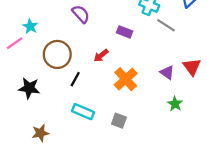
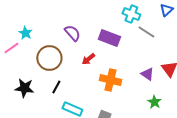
purple semicircle: (81, 14) -> (72, 33), moved
purple rectangle: (125, 32) -> (109, 38), size x1.5
black line: (75, 79) -> (56, 87), moved
orange cross: (126, 79) -> (110, 80), turned -35

